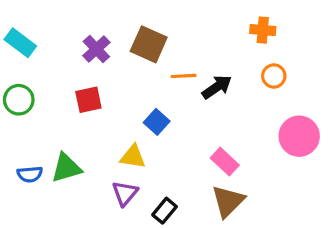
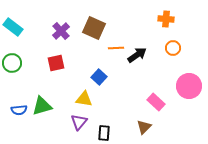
pink rectangle: (225, 162) -> (156, 102), moved
brown triangle: (228, 201) -> (144, 127), size x0.7
black rectangle: (164, 211) -> (104, 133), turned -35

